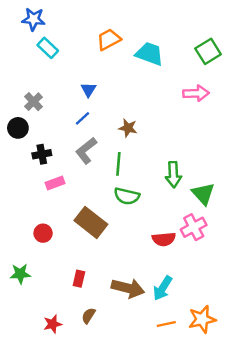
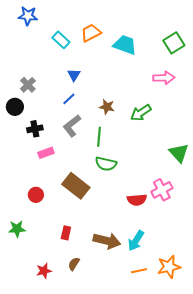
cyan rectangle: (48, 48) -> (61, 40), moved
green arrow: (173, 175) -> (141, 113), moved, turned 60
green triangle: (203, 194) -> (179, 153), moved

